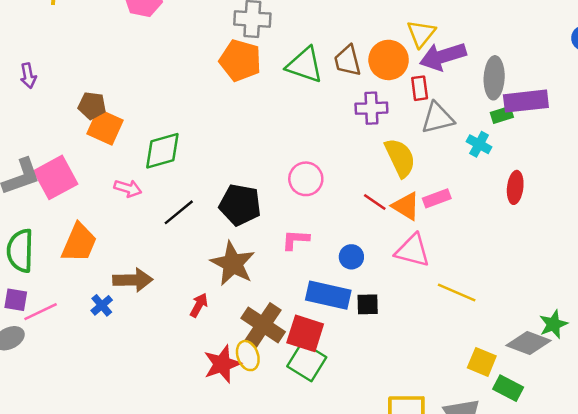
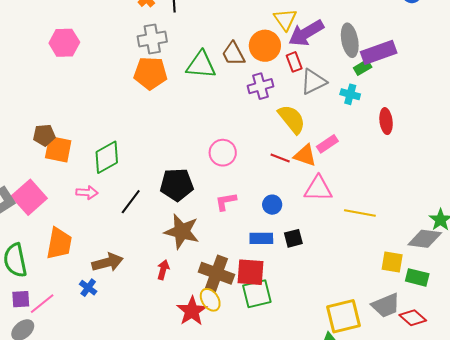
blue rectangle: (328, 295) -> (261, 238), size x0.7
green square: (307, 362) -> (257, 294), turned -32

